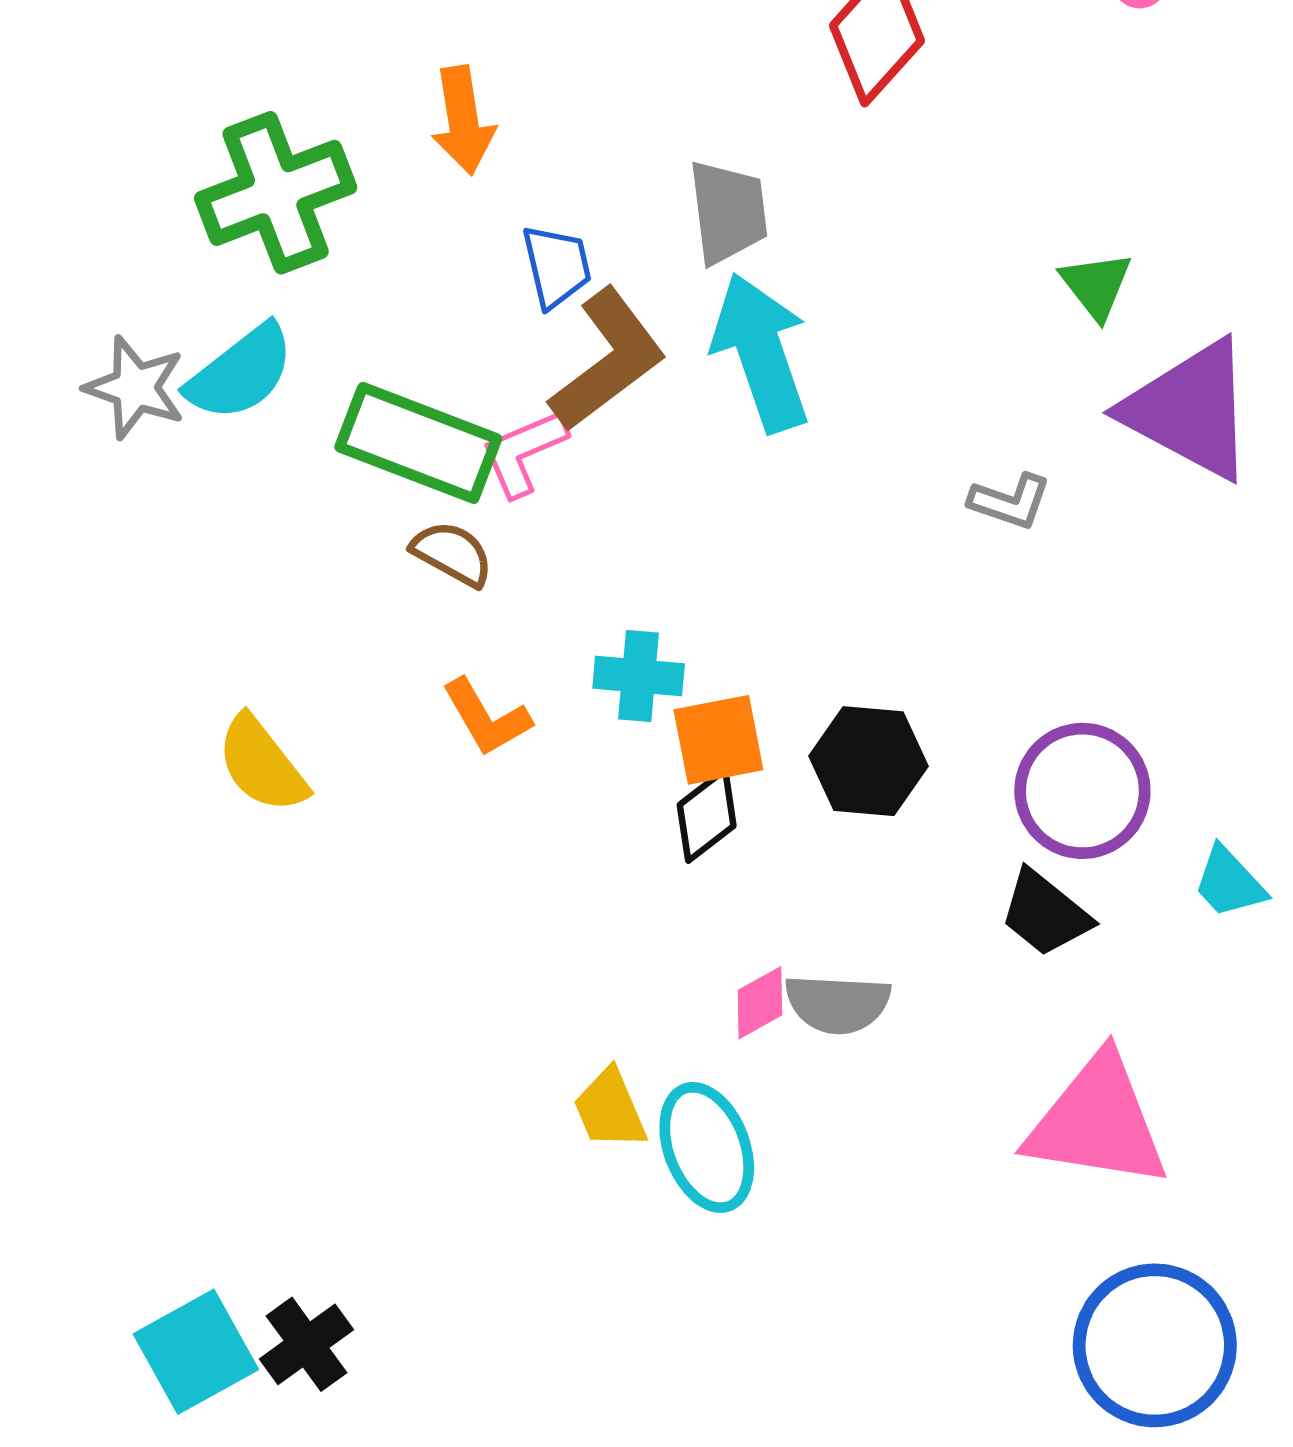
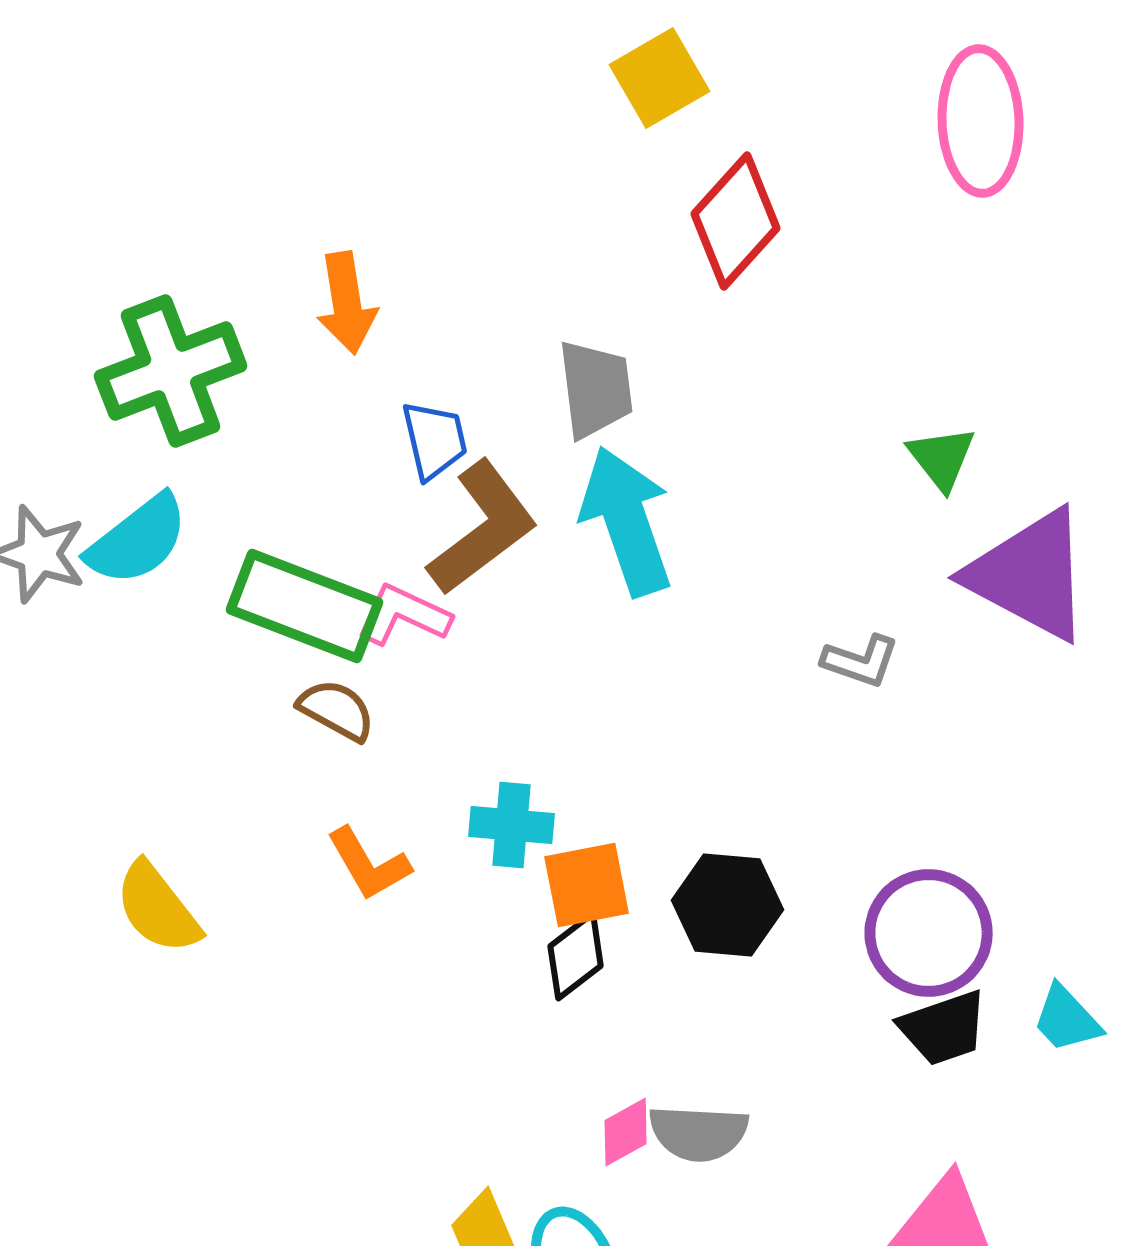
pink L-shape: (524, 452) -> (404, 615), turned 48
black trapezoid: (1045, 913) -> (944, 1028), moved, turned -58

